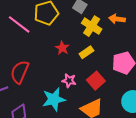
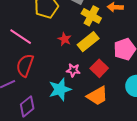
pink line: (19, 24) -> (21, 37), moved
yellow rectangle: (86, 52) -> (88, 42), size x1.5

